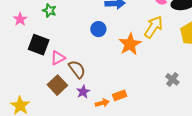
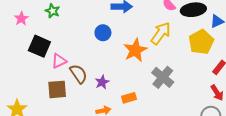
gray cross: (172, 79) -> (163, 77), moved, size x1.5
brown square: (57, 85) -> (57, 89), turned 36
purple star: (83, 92) -> (102, 82), moved
orange rectangle: (120, 95) -> (129, 98), moved

